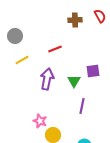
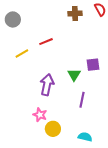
gray circle: (15, 36) -> (13, 19), moved
red line: (55, 49) -> (46, 42), moved
purple arrow: (47, 79) -> (47, 85), moved

